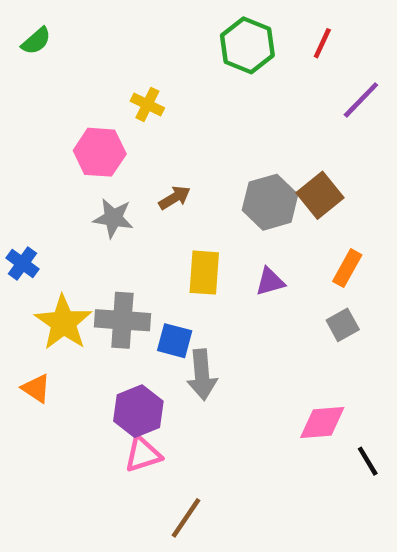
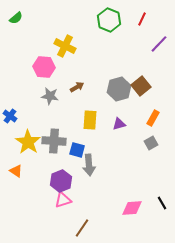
yellow cross: (147, 104) -> (65, 46), size x1.5
pink diamond: (322, 422) -> (132, 208), moved

